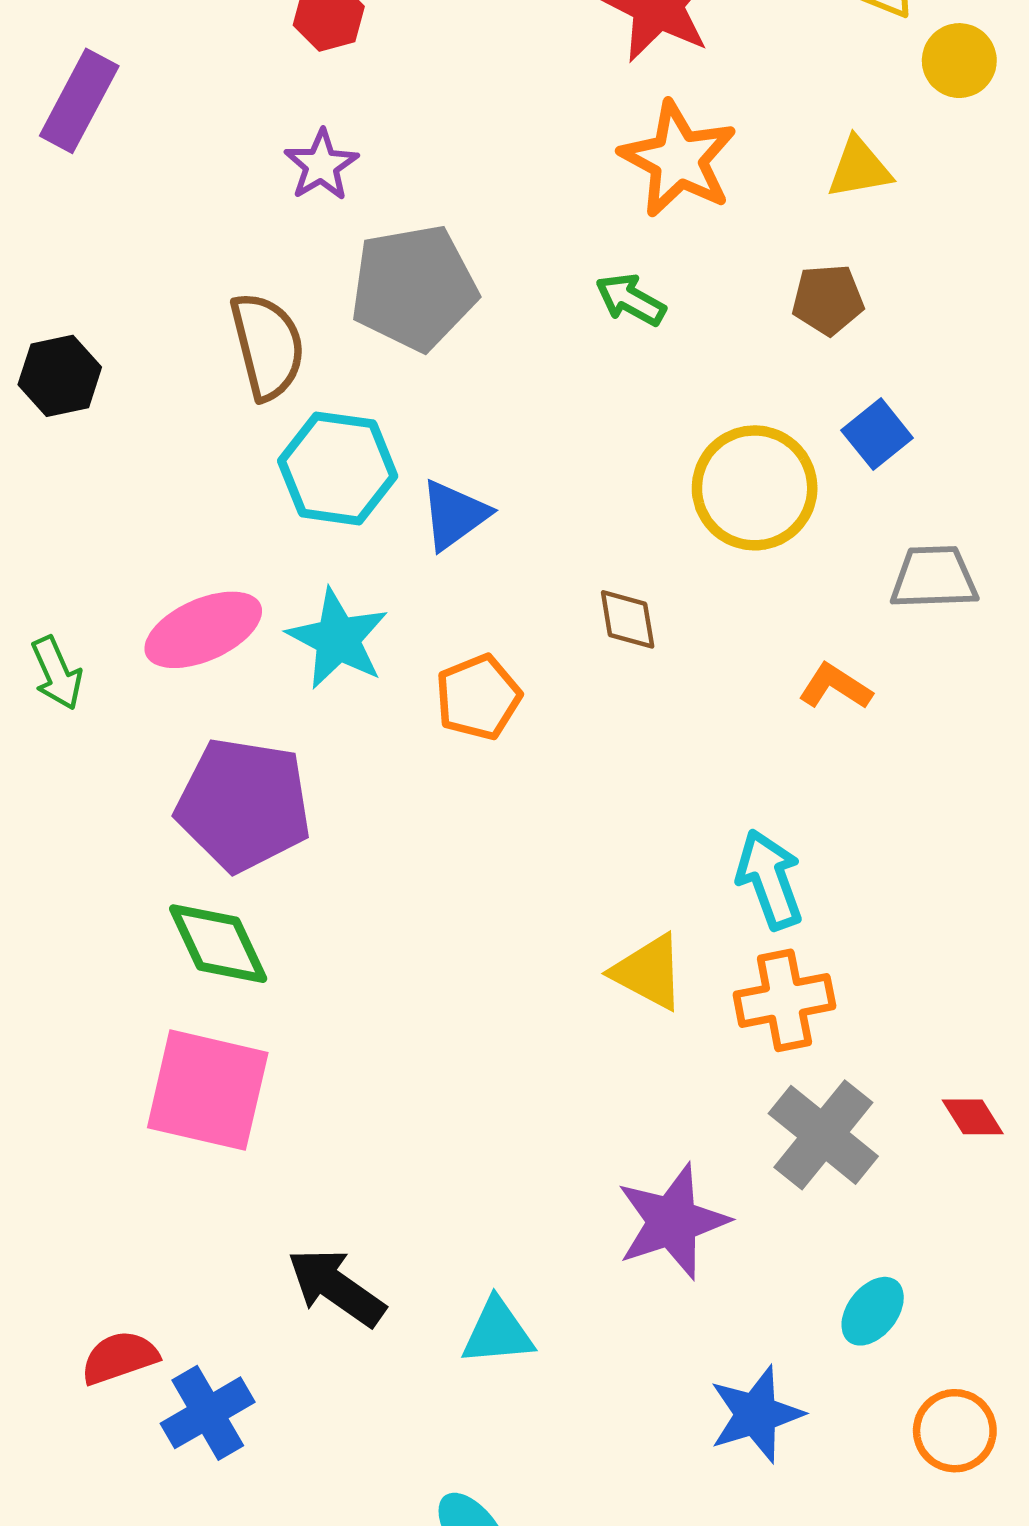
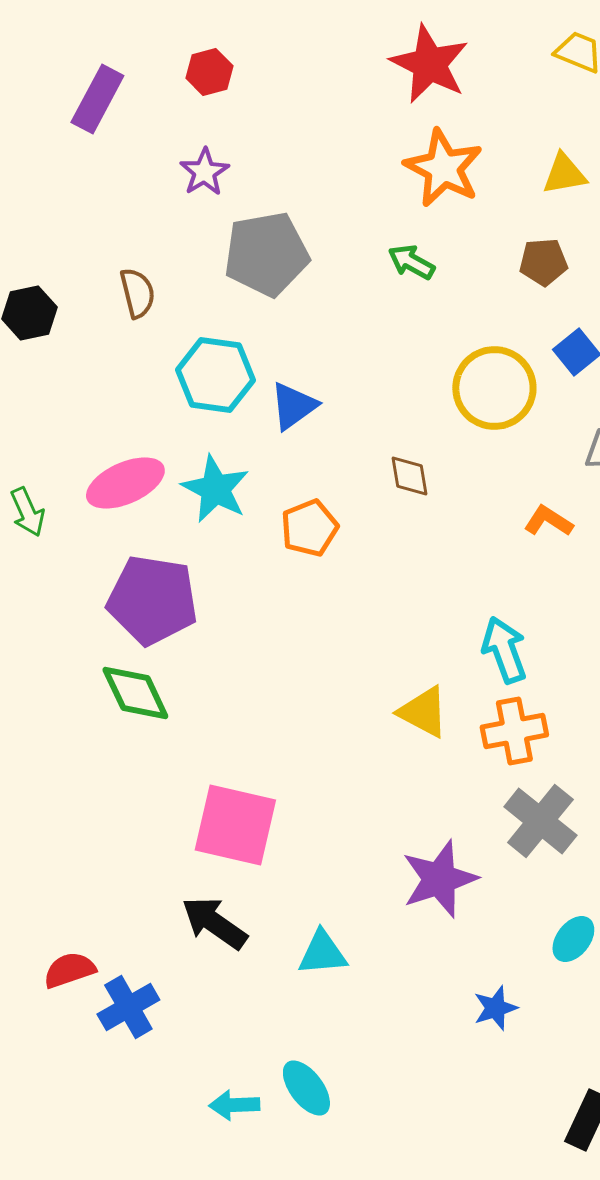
purple rectangle: (79, 101) -> (97, 99), moved
brown semicircle: (267, 346) -> (137, 293), moved, size x0.7
pink square: (208, 1090) -> (235, 825), moved
blue star: (756, 1414) -> (495, 1008), size x0.7

